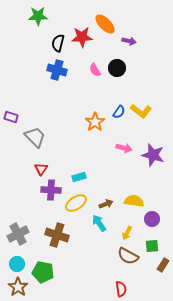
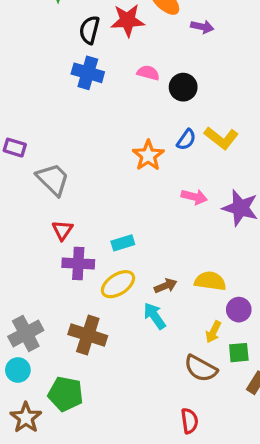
black circle: (117, 68) -> (183, 87), moved
pink semicircle: (95, 70) -> (148, 73), turned 136
yellow arrow: (127, 233) -> (213, 332), moved
cyan circle: (17, 264) -> (18, 370), moved

